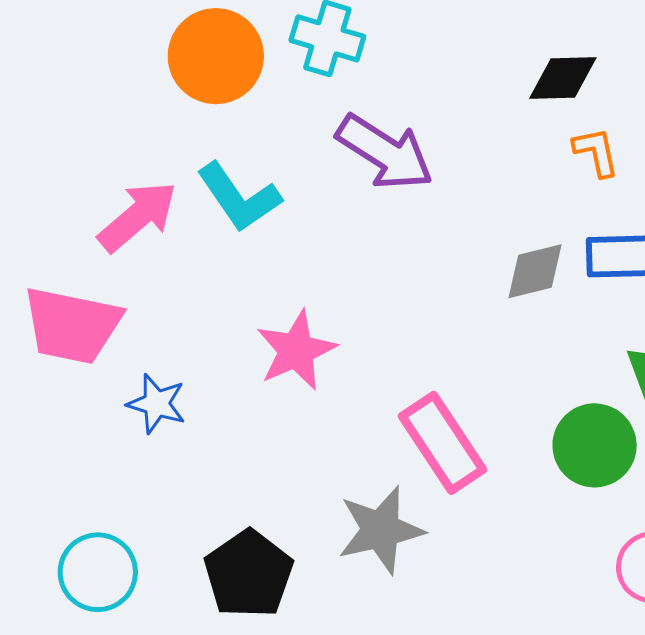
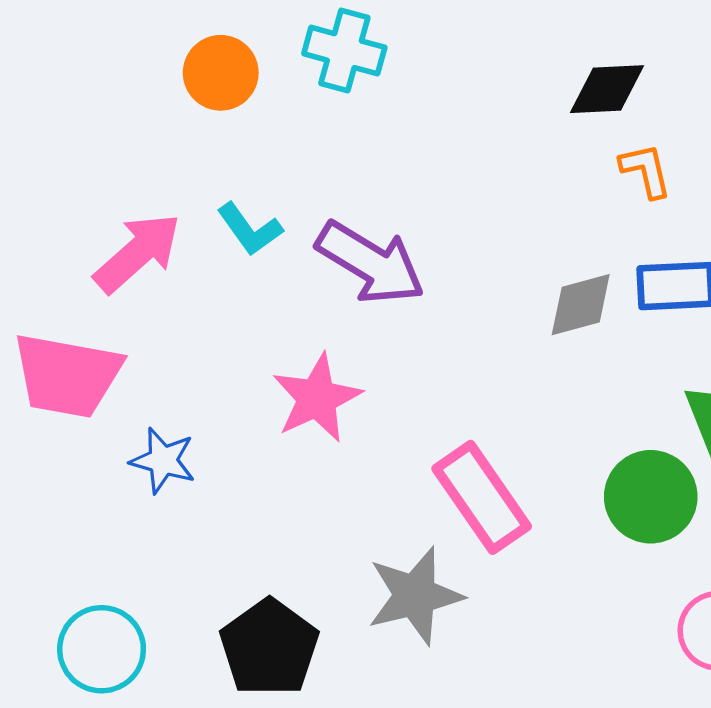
orange circle: (216, 56) -> (221, 73), size x0.7
purple arrow: (385, 152) -> (370, 263), moved
cyan L-shape: (239, 197) -> (250, 229), size x0.7

